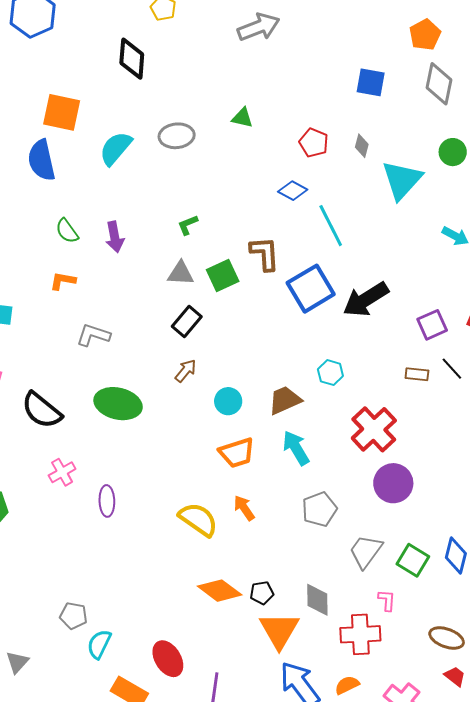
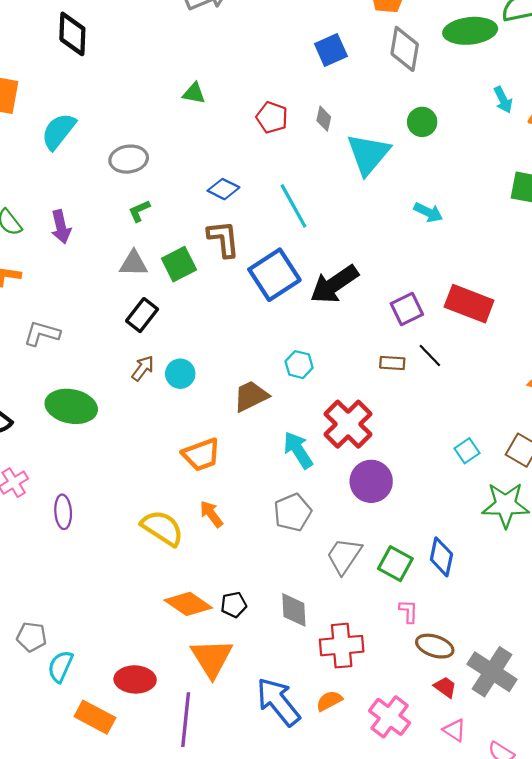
blue square: (371, 82) -> (331, 50), turned -32
gray ellipse: (177, 136) -> (129, 159), moved
blue diamond: (293, 191) -> (223, 189), moved
cyan circle: (228, 401) -> (180, 374), moved
cyan arrow: (296, 448) -> (298, 450), moved
pink L-shape: (387, 600) -> (409, 611), moved
orange triangle: (279, 630) -> (212, 658), moved
red ellipse: (168, 659) -> (135, 679), turned -54

